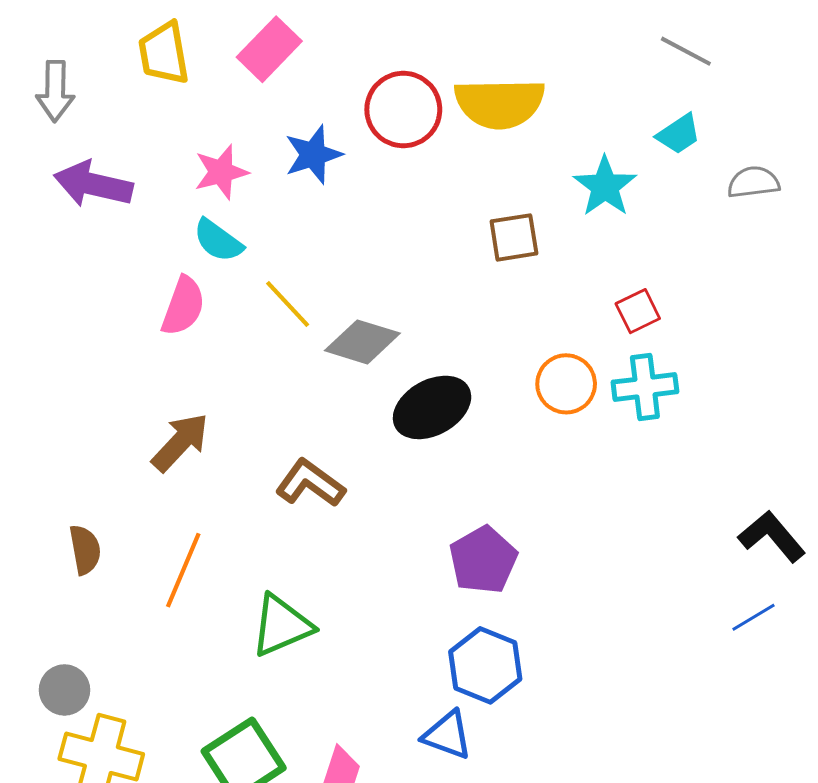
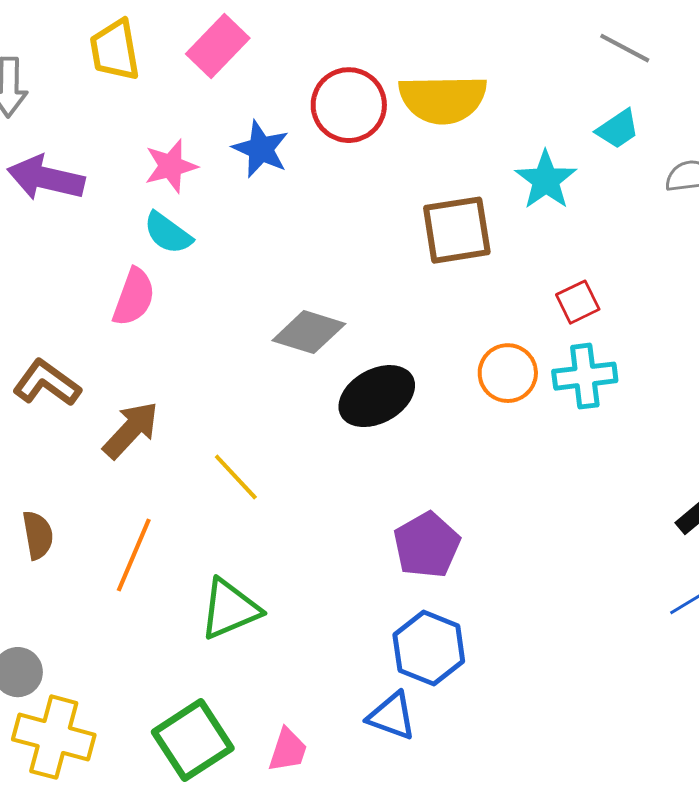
blue star: (313, 155) -> (261, 149), turned -30
brown square: (514, 237) -> (457, 230), size x1.4
yellow line: (288, 304) -> (236, 477), moved
brown L-shape: (310, 483) -> (47, 383), moved

